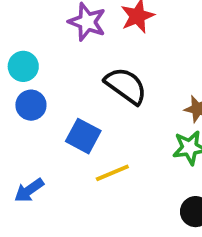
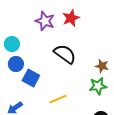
blue square: (83, 136) -> (31, 78), moved

